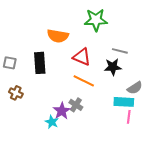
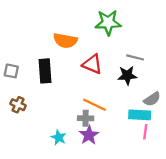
orange line: (84, 81) -> (95, 105), moved
gray cross: (76, 105) -> (86, 118), turned -32
purple star: (62, 111) -> (89, 135), moved

